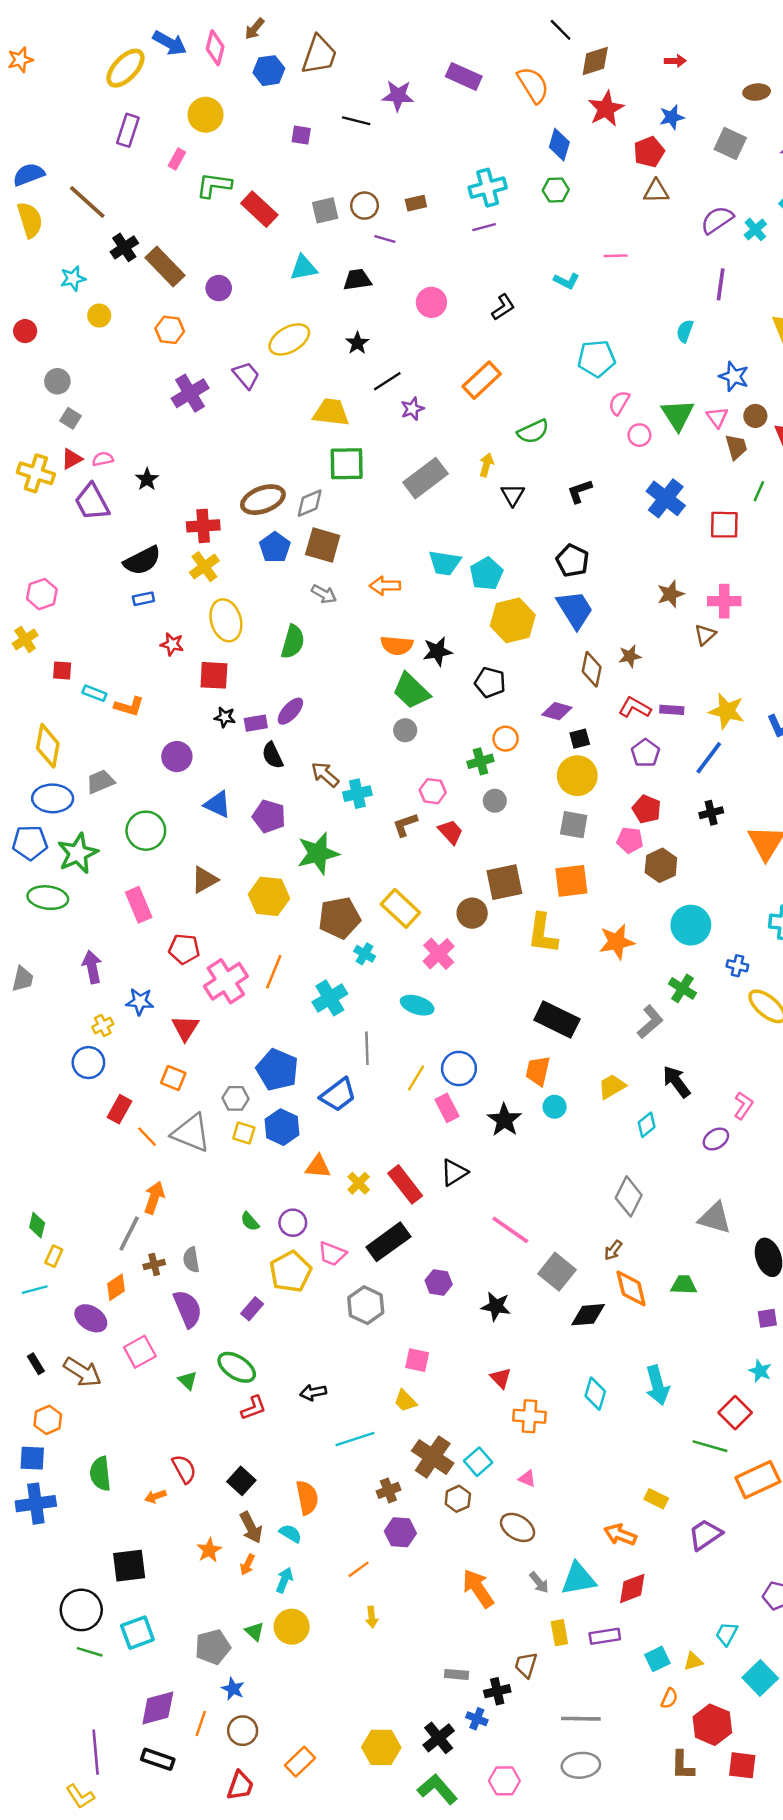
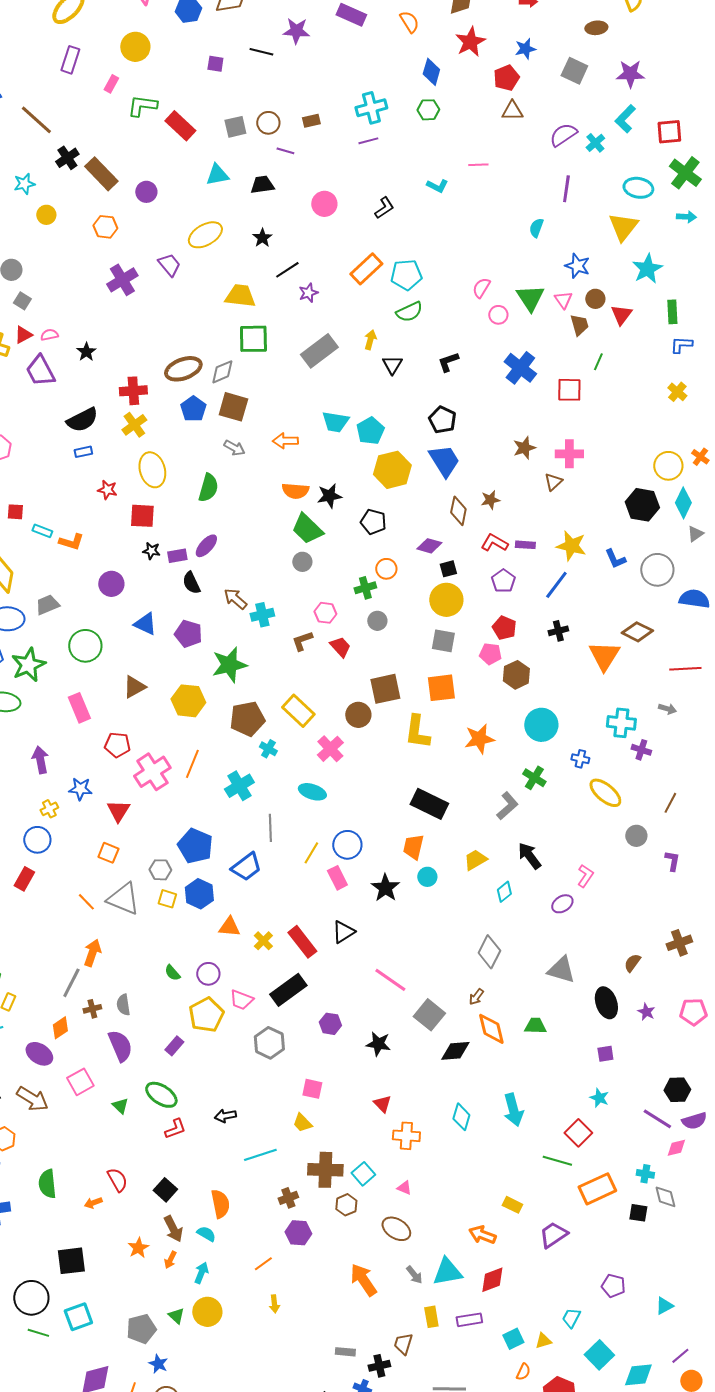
orange semicircle: (533, 85) -> (409, 22), size x0.7
cyan pentagon: (596, 359) -> (406, 275), moved
red rectangle: (120, 1109) -> (24, 879), moved
brown cross: (433, 1457) -> (325, 1170), turned -32

